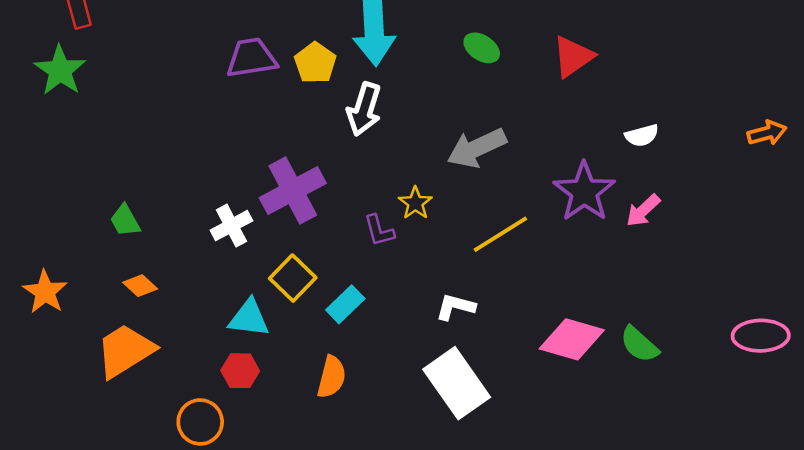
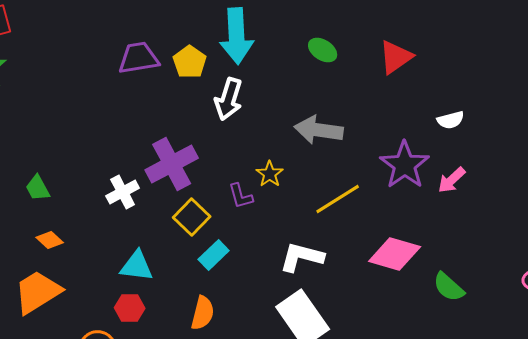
gray arrow: (477, 148) -> (319, 130), turned 33
yellow square: (293, 278) -> (192, 217), moved
white L-shape: (455, 307) -> (302, 257), size x1.4
pink diamond: (572, 339) -> (395, 254), moved

